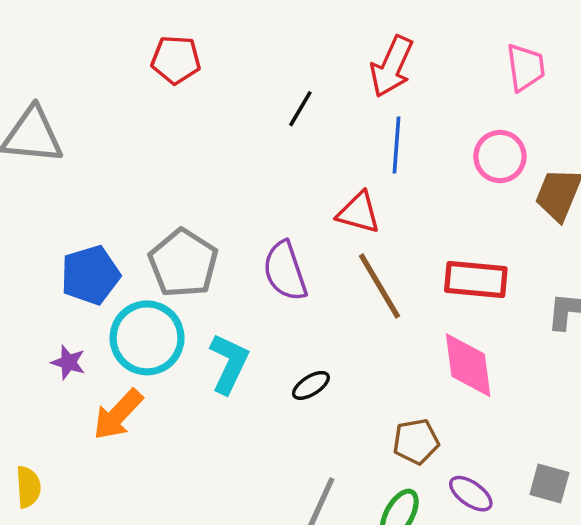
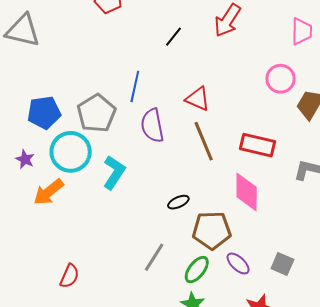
blue line: (397, 145) -> (135, 87), moved
black ellipse: (311, 385) -> (178, 202), moved
brown pentagon: (416, 442) -> (212, 230), size x1.5

